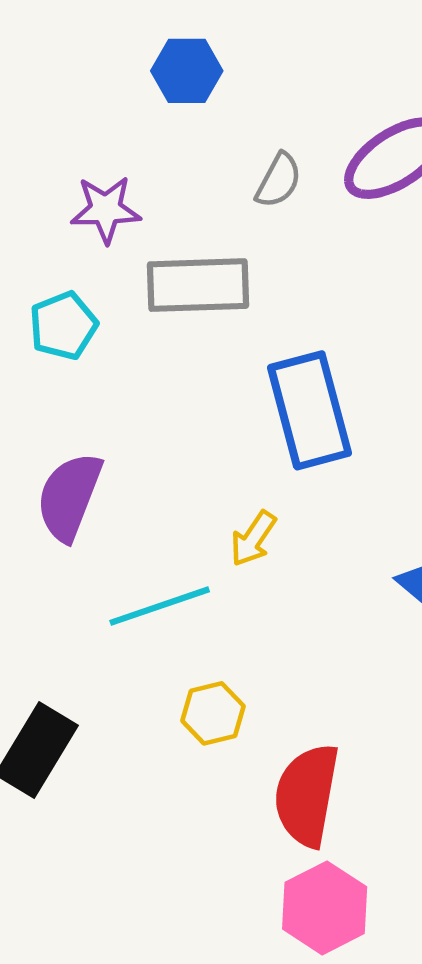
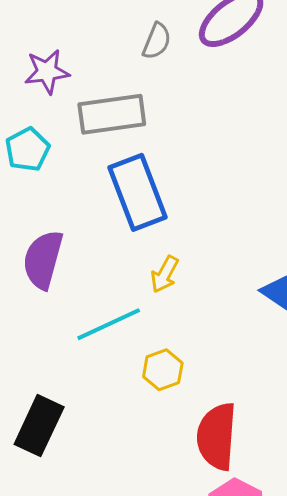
blue rectangle: (310, 410) -> (138, 192), moved
yellow hexagon: (213, 713) -> (163, 370), moved

